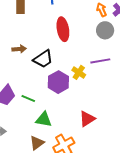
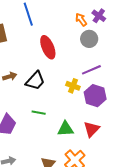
purple hexagon: (58, 82) -> (95, 96), moved
green line: (28, 98) -> (39, 113), moved
green triangle: (44, 120) -> (65, 129), moved

